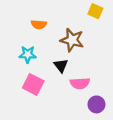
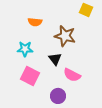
pink semicircle: (80, 83) -> (72, 75), turned 30
purple circle: (96, 104) -> (58, 96), moved

